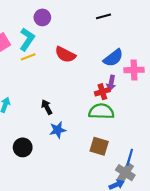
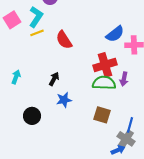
red semicircle: (65, 55) -> (64, 40), moved, turned 30
purple arrow: (111, 83) -> (124, 79), moved
red cross: (102, 92) -> (105, 65), size x1.6
black arrow: (47, 107) -> (54, 79), turned 56

